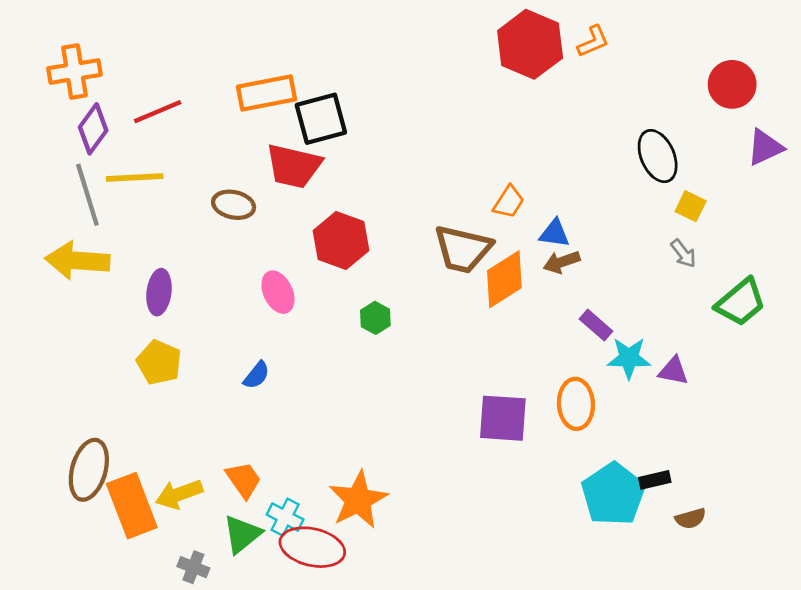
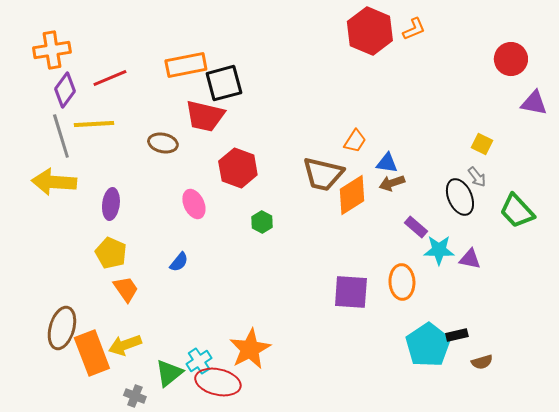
purple triangle: (765, 147) -> (534, 103), turned 36
black ellipse: (658, 156) -> (460, 197), moved
green trapezoid: (741, 302) -> (517, 211), turned 87
orange trapezoid: (244, 480) -> (126, 289), moved
cyan cross: (285, 517) -> (199, 361), turned 30

